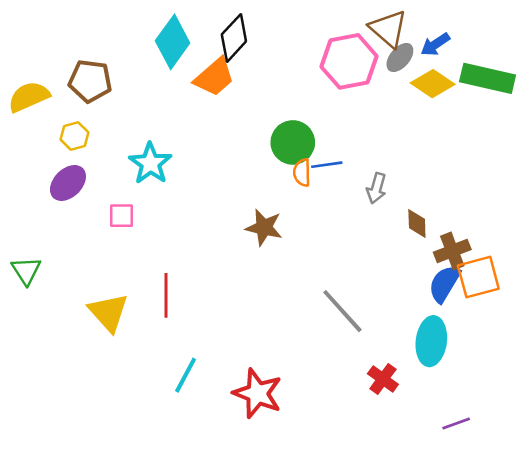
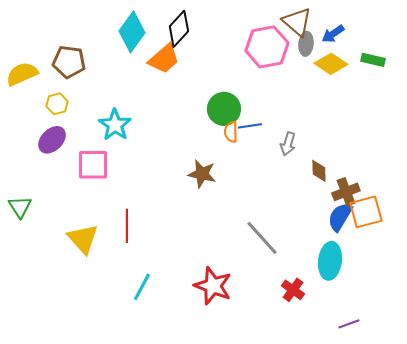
gray ellipse: (400, 58) -> (306, 44), turned -35
green rectangle: (488, 78) -> (373, 60), size x0.6
pink square: (122, 216) -> (93, 165), size x1.6
red star: (257, 393) -> (213, 286), moved

